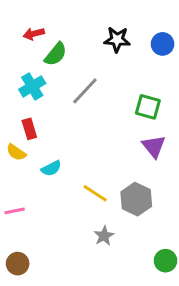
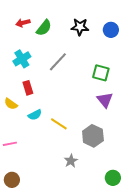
green semicircle: (56, 54) -> (44, 28), moved
red rectangle: (29, 129) -> (28, 88), moved
yellow line: (95, 193) -> (59, 124), moved

